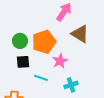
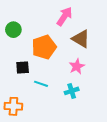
green circle: (20, 41) -> (13, 30), moved
pink star: (60, 61) -> (77, 66), moved

